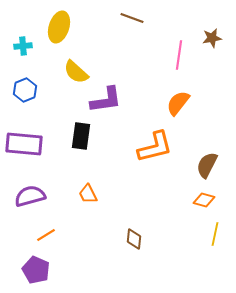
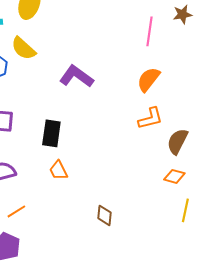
yellow semicircle: (76, 72) -> (23, 48), moved
purple L-shape: (106, 100) -> (76, 76), turned -136
black rectangle: (81, 136) -> (51, 133), moved
orange L-shape: (155, 147) -> (150, 118), moved, size x0.7

